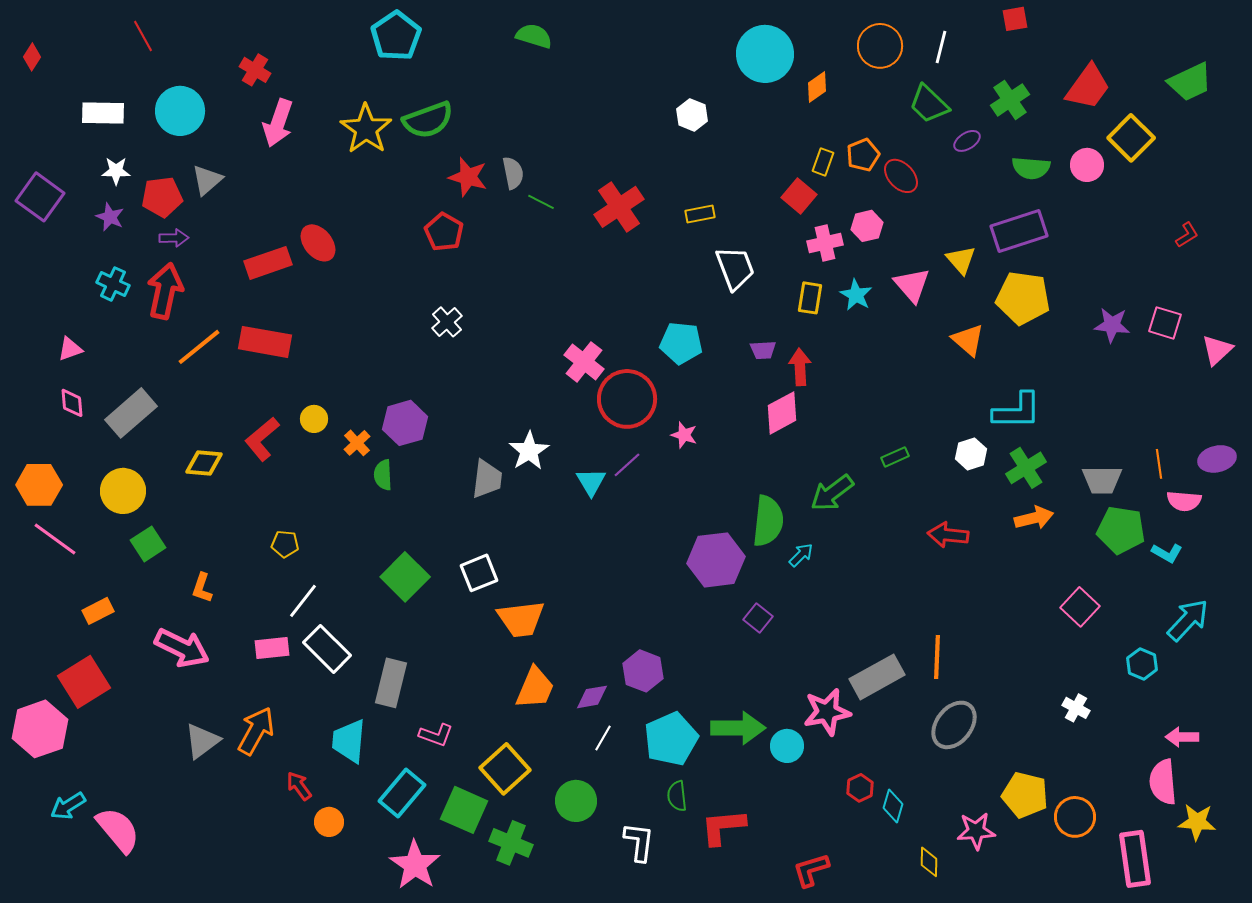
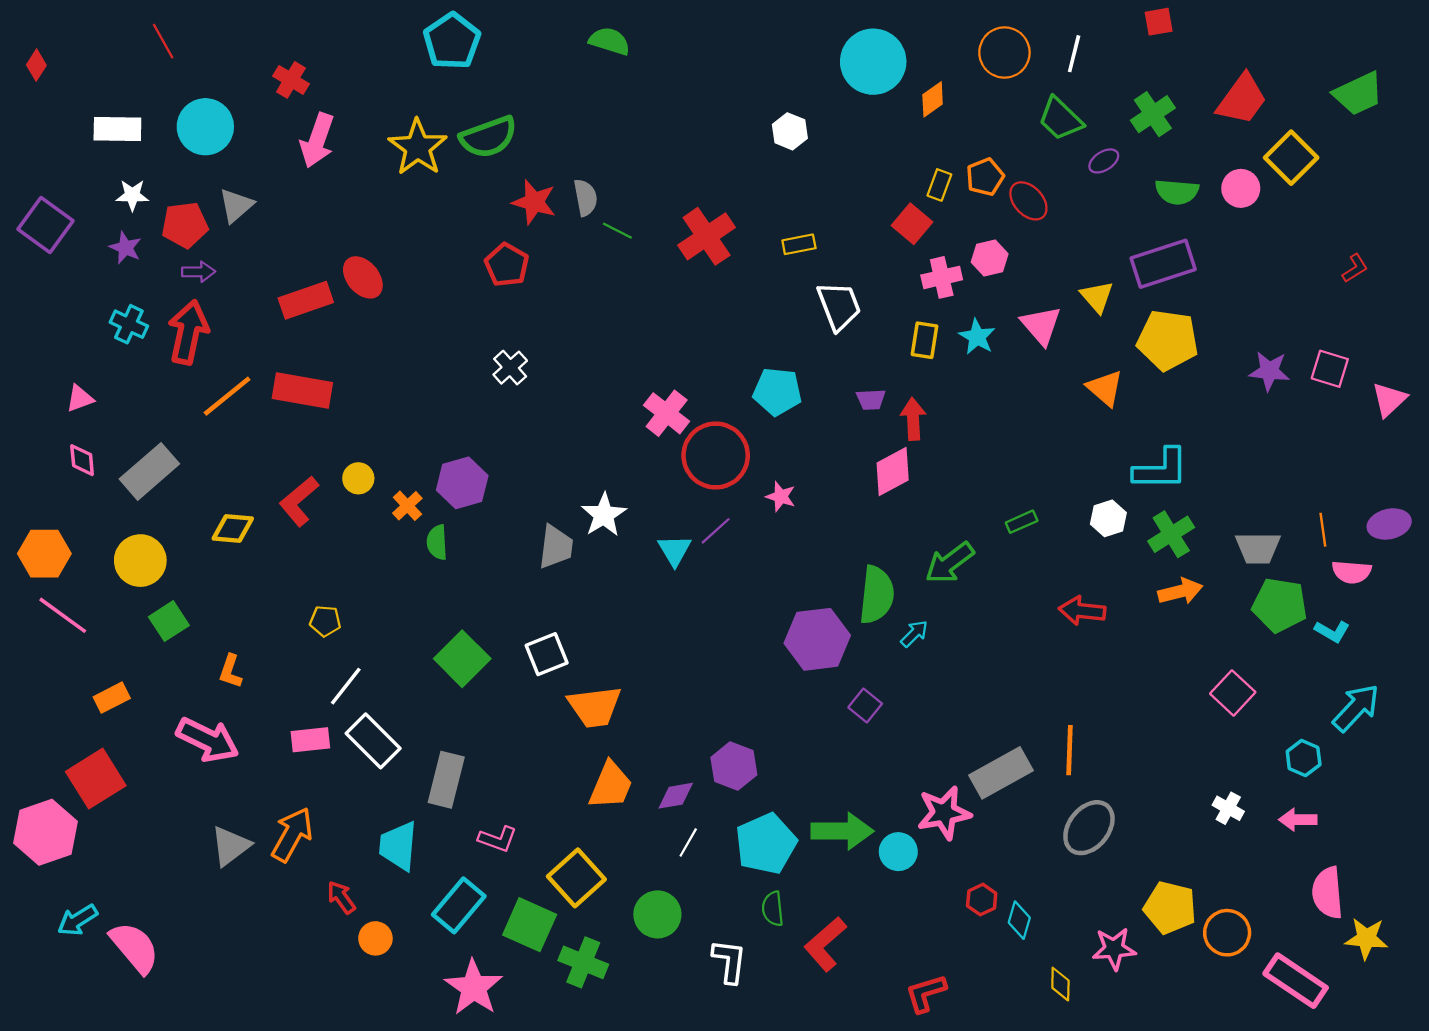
pink arrow: (1182, 737) -> (1298, 820), moved
red L-shape: (723, 827) -> (825, 944), turned -36
pink rectangle: (1135, 859) -> (1296, 981), turned -48

